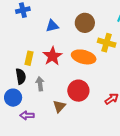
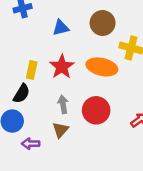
black semicircle: (21, 76) -> (22, 94), turned 42
gray arrow: (40, 84) -> (63, 104), moved
brown triangle: (59, 106) -> (60, 130), moved

